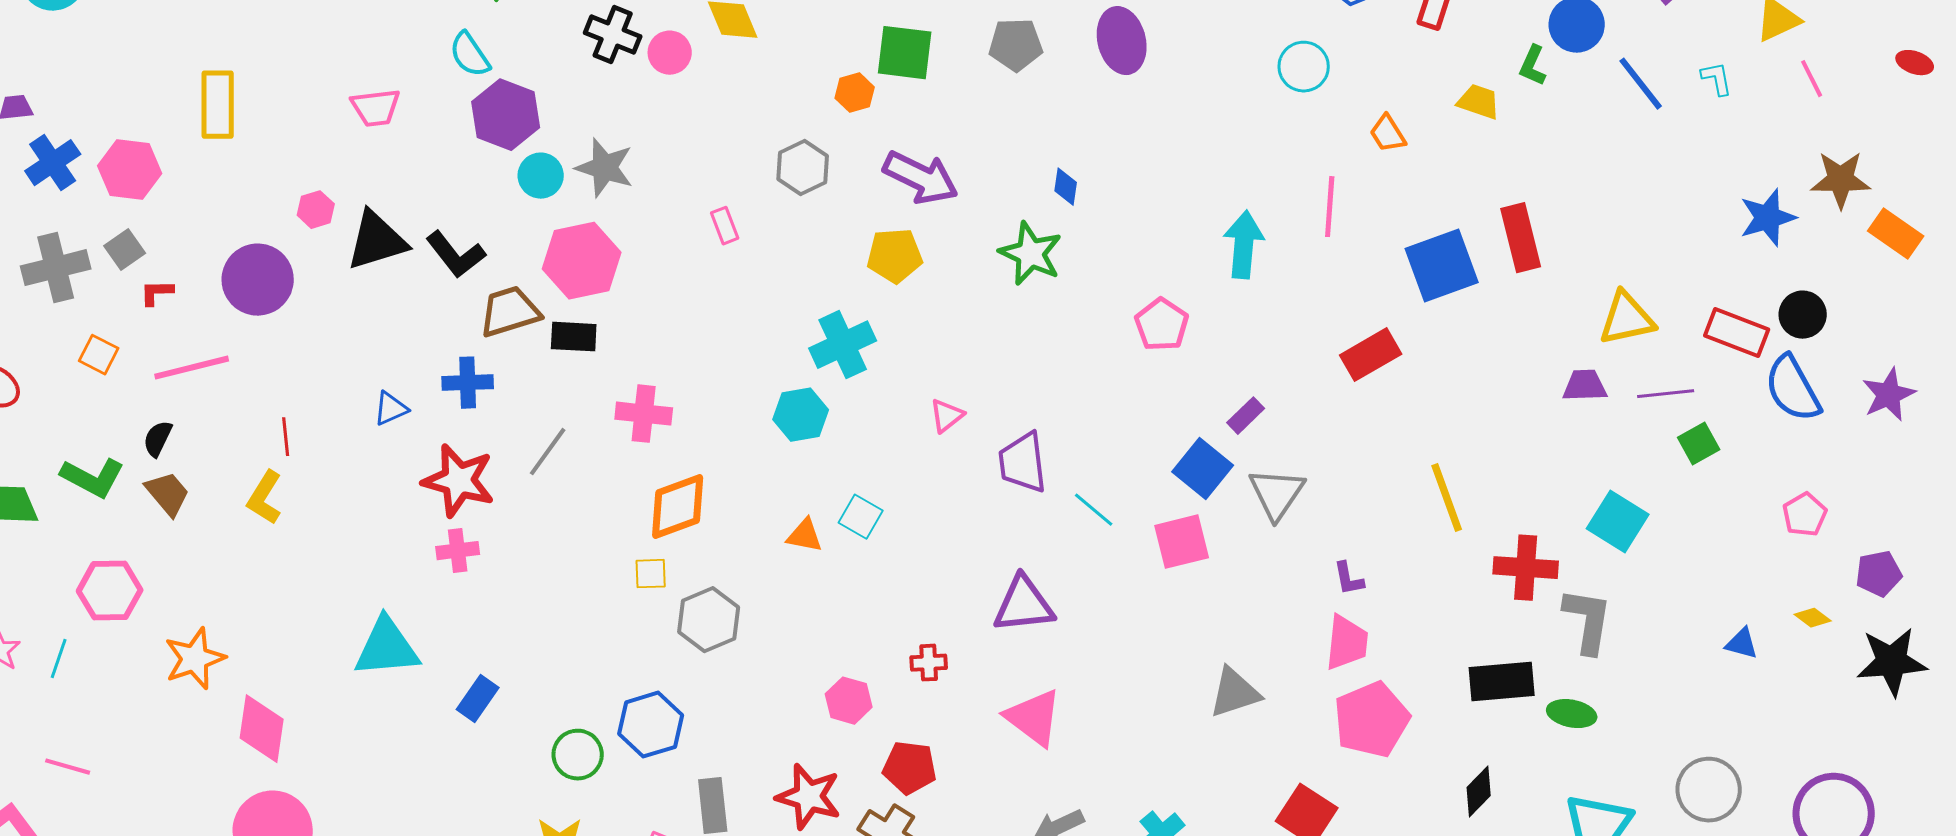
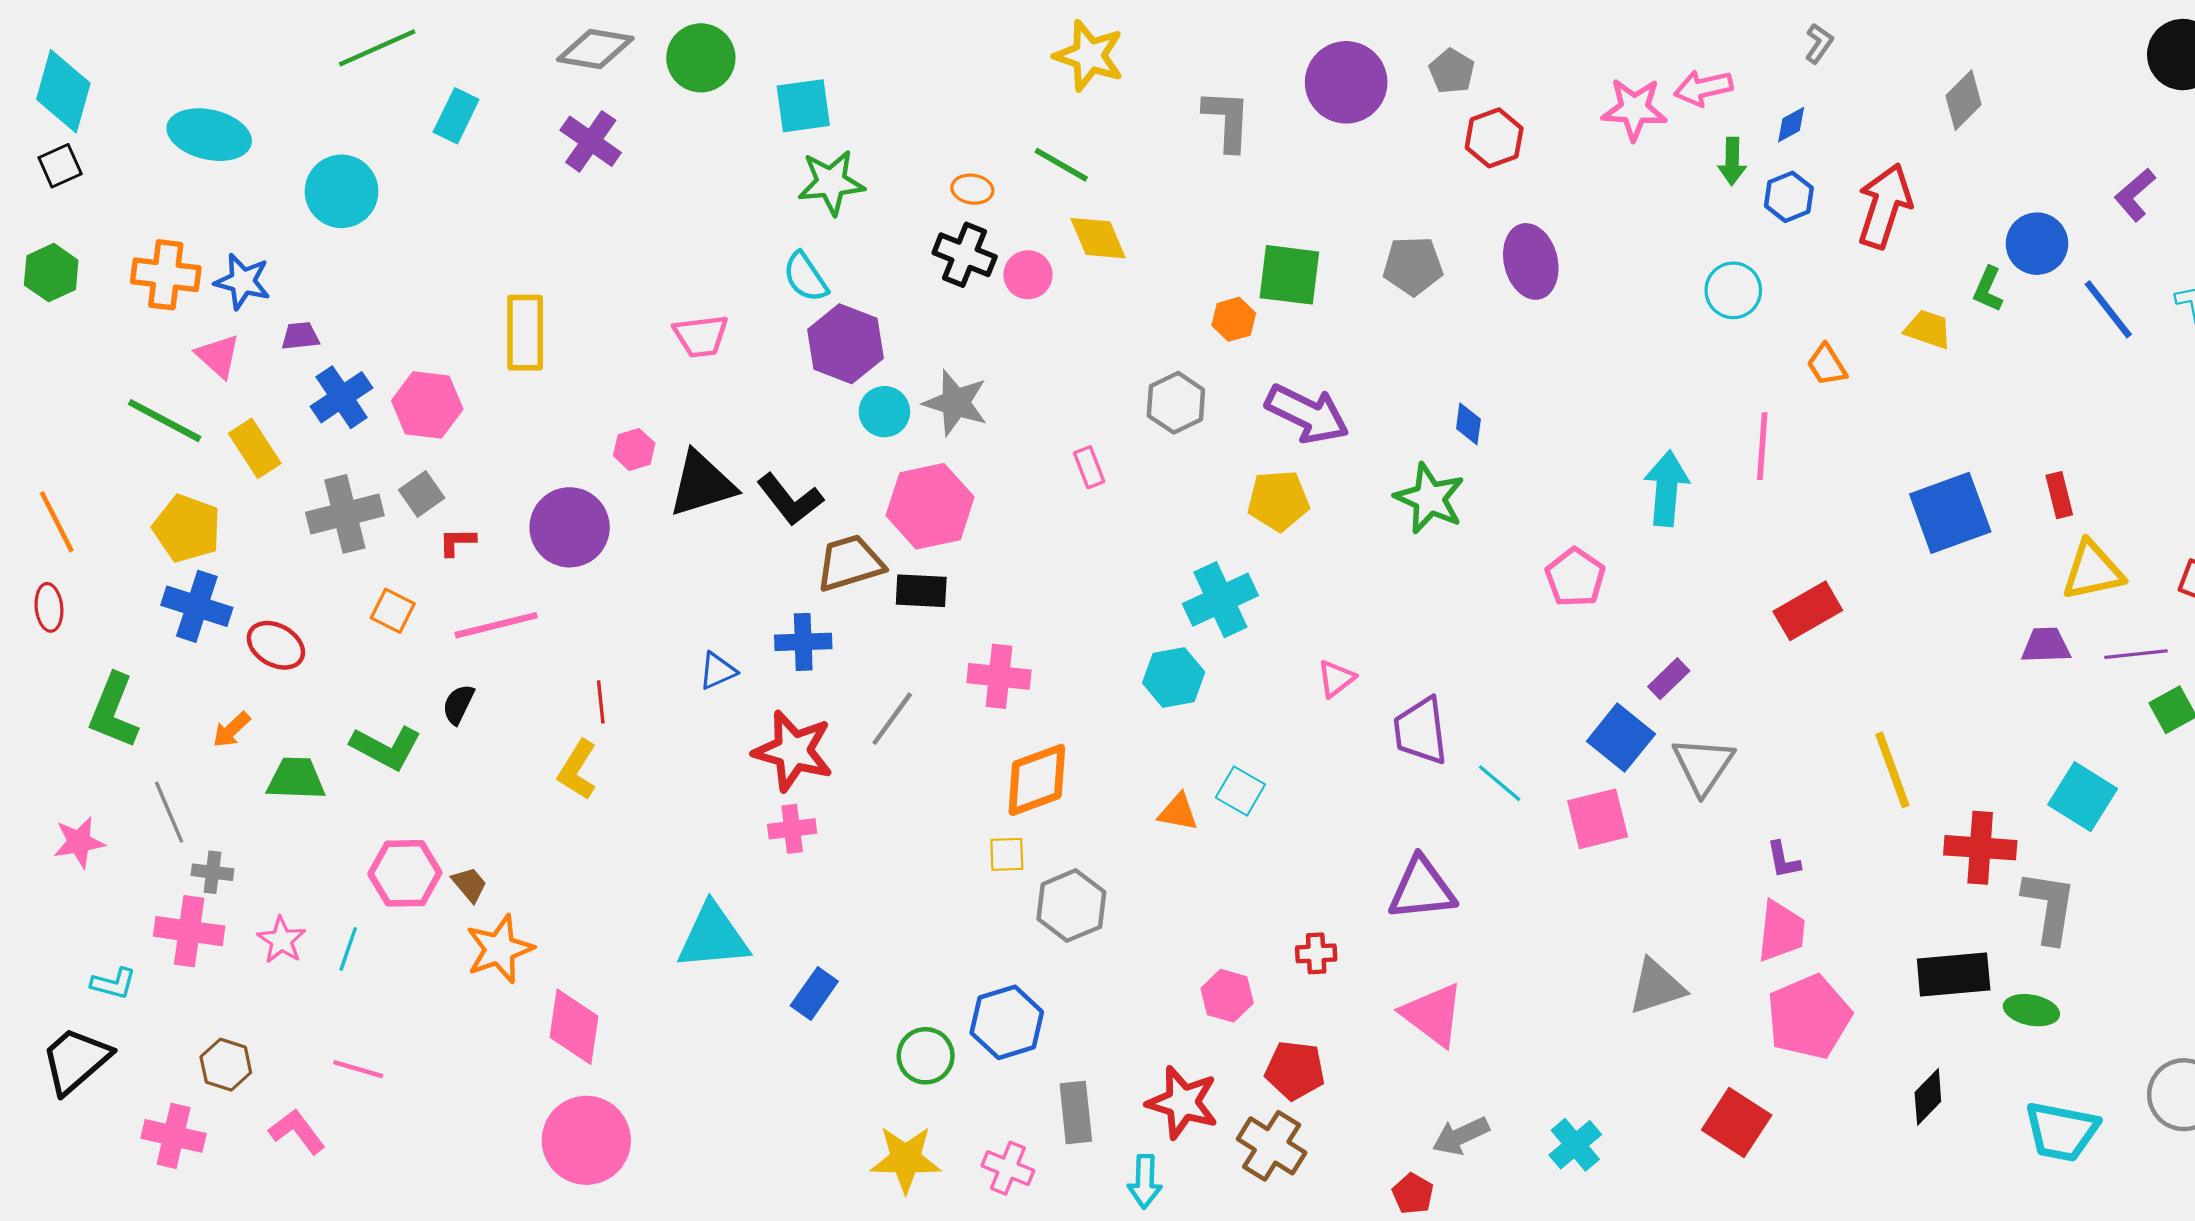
red rectangle: (1521, 238) -> (2059, 495), moved, size x0.6
blue square: (1442, 266) -> (1950, 513), moved
brown trapezoid: (168, 494) -> (469, 884), moved, size x0.7

